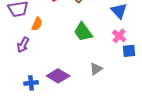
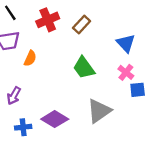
purple arrow: (23, 45) -> (14, 96), moved
gray triangle: (96, 69) -> (99, 111), size x1.6

